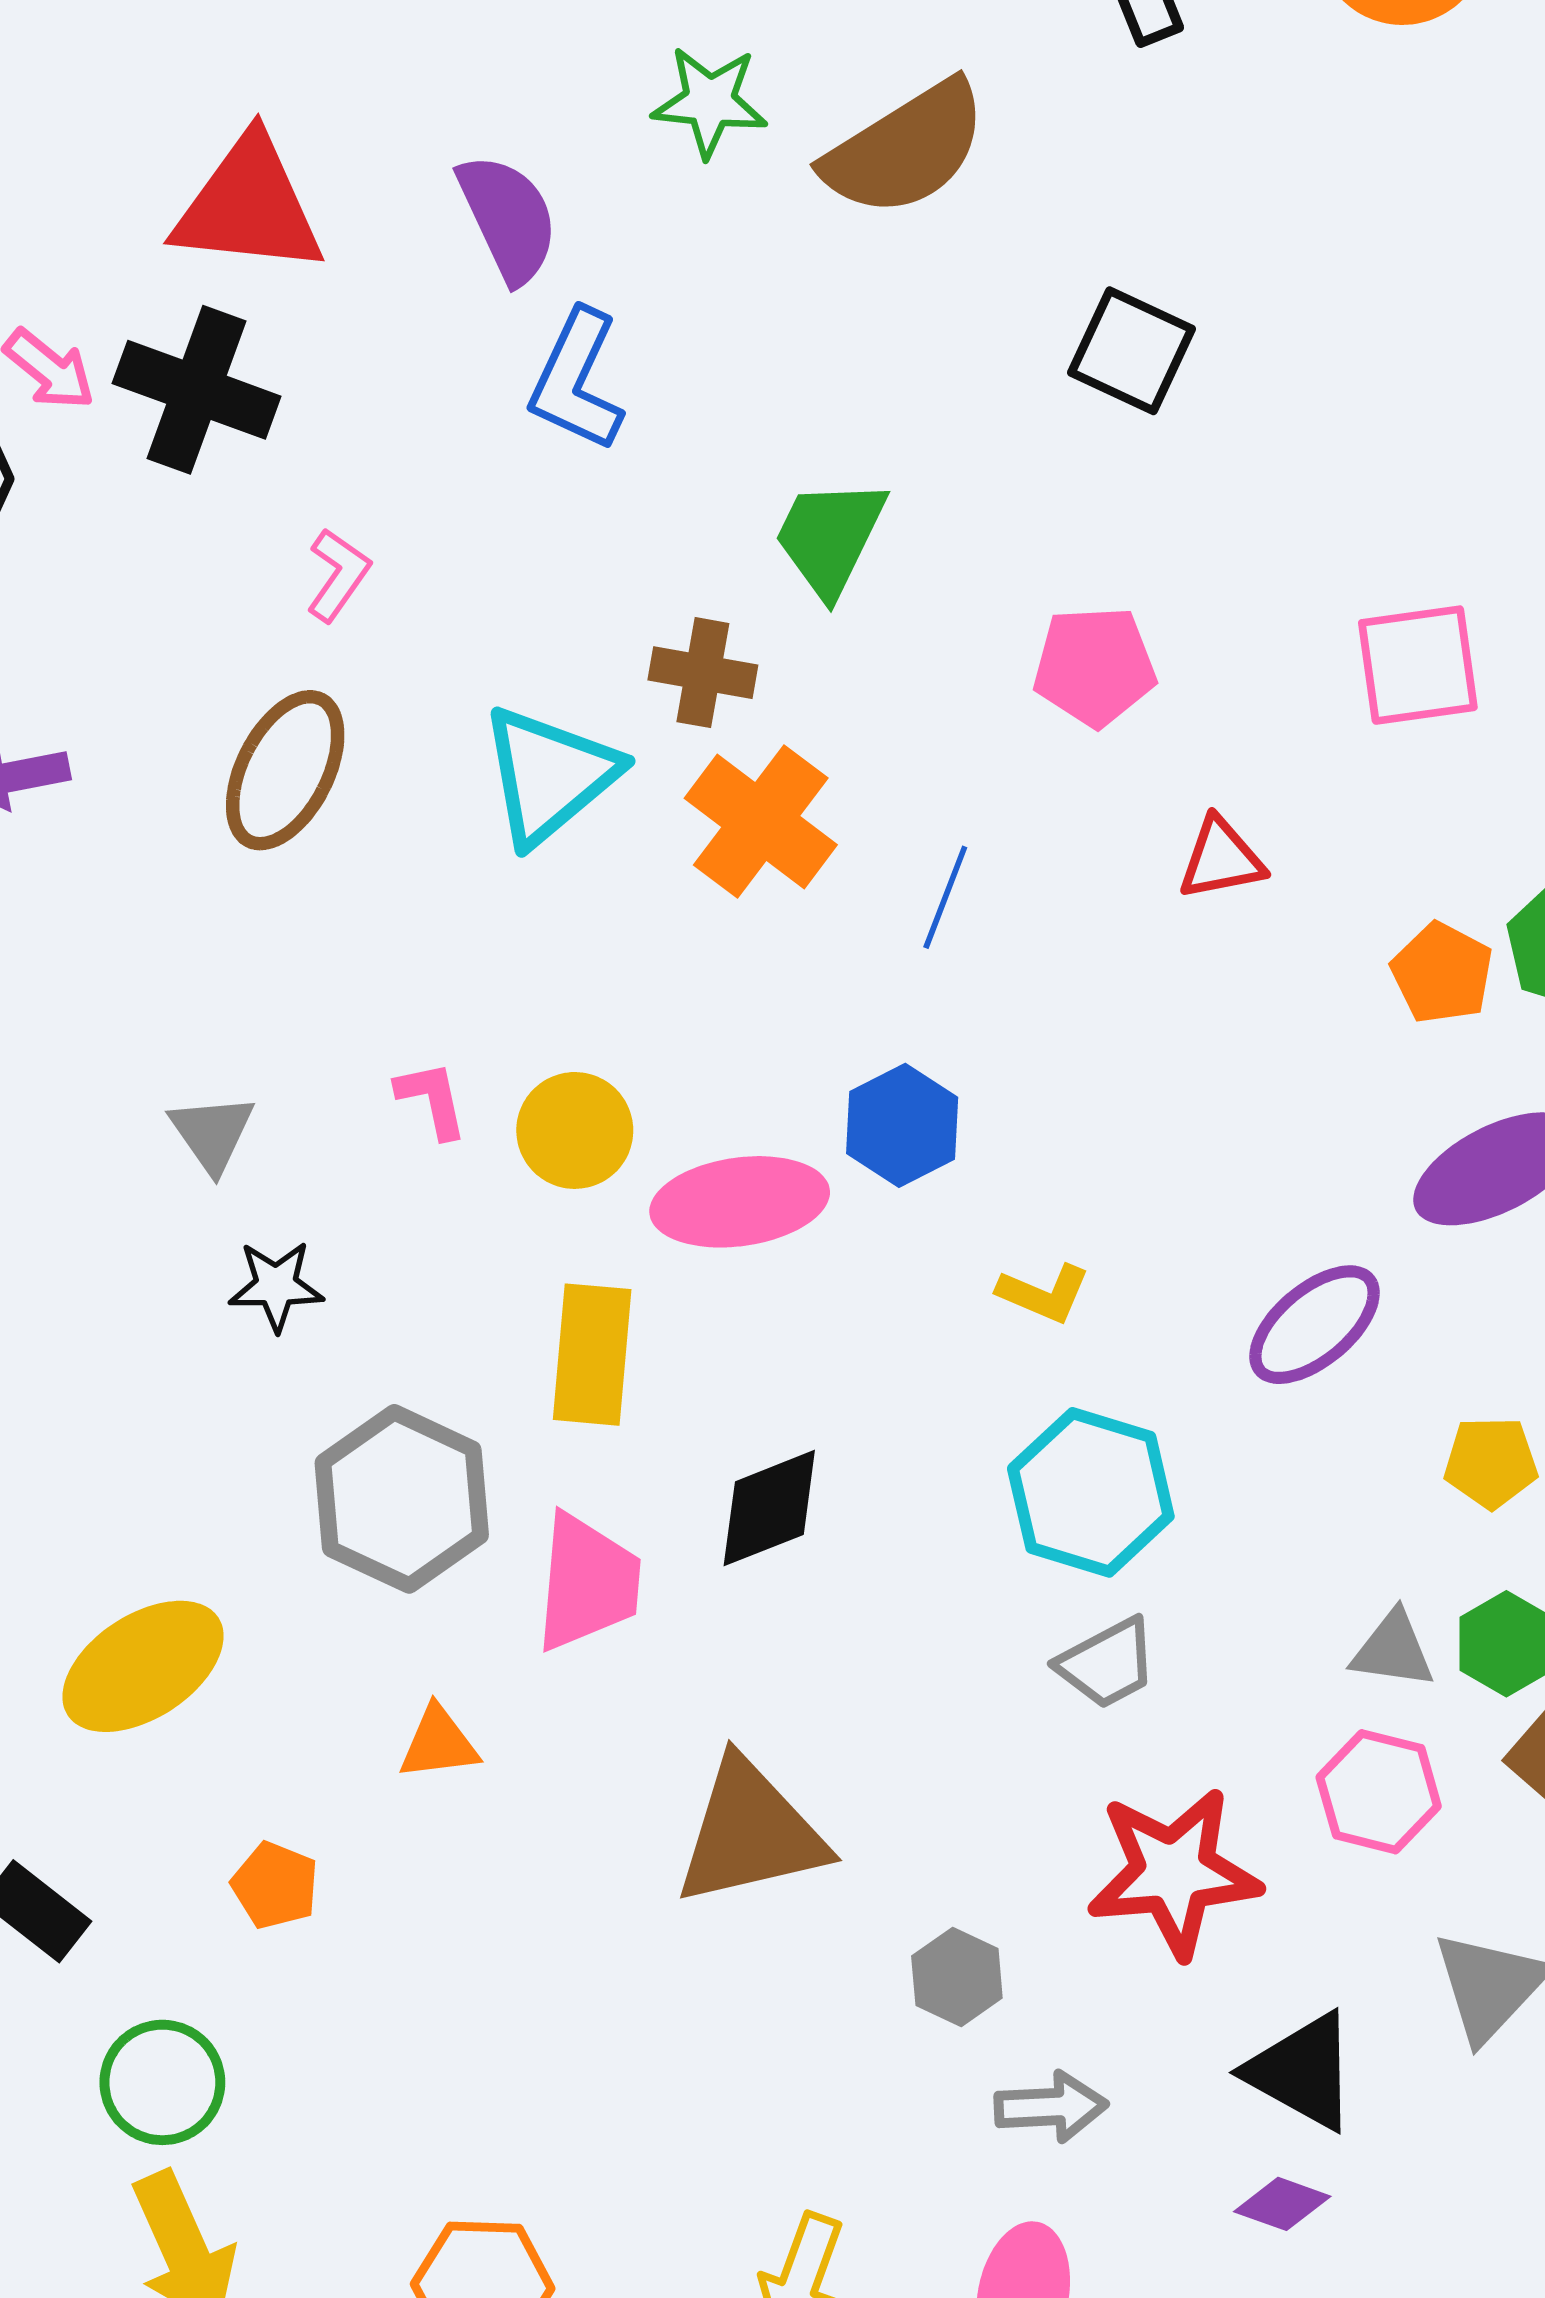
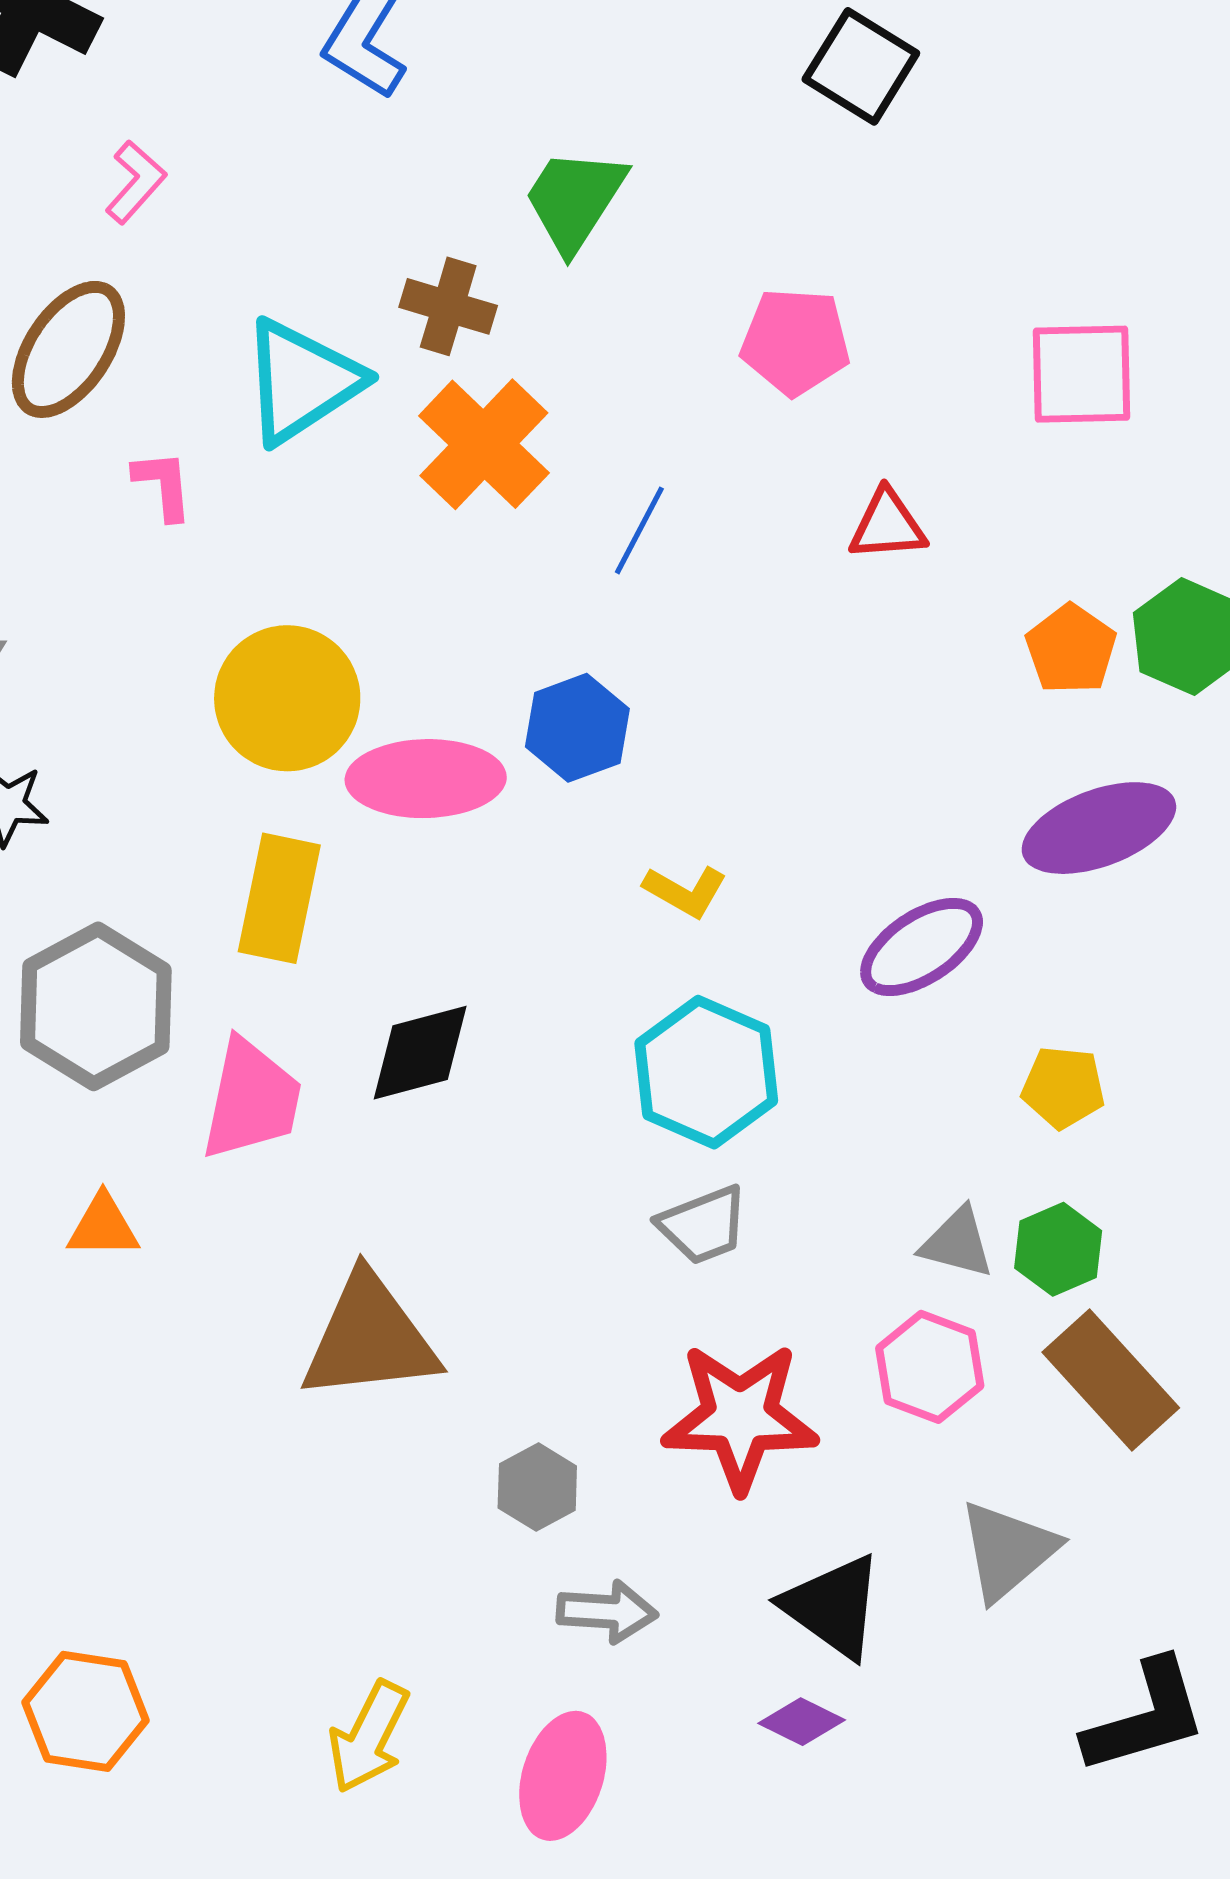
pink L-shape: (432, 1099) -> (163, 485), moved
yellow circle: (575, 1130) -> (287, 698), size x1.4

